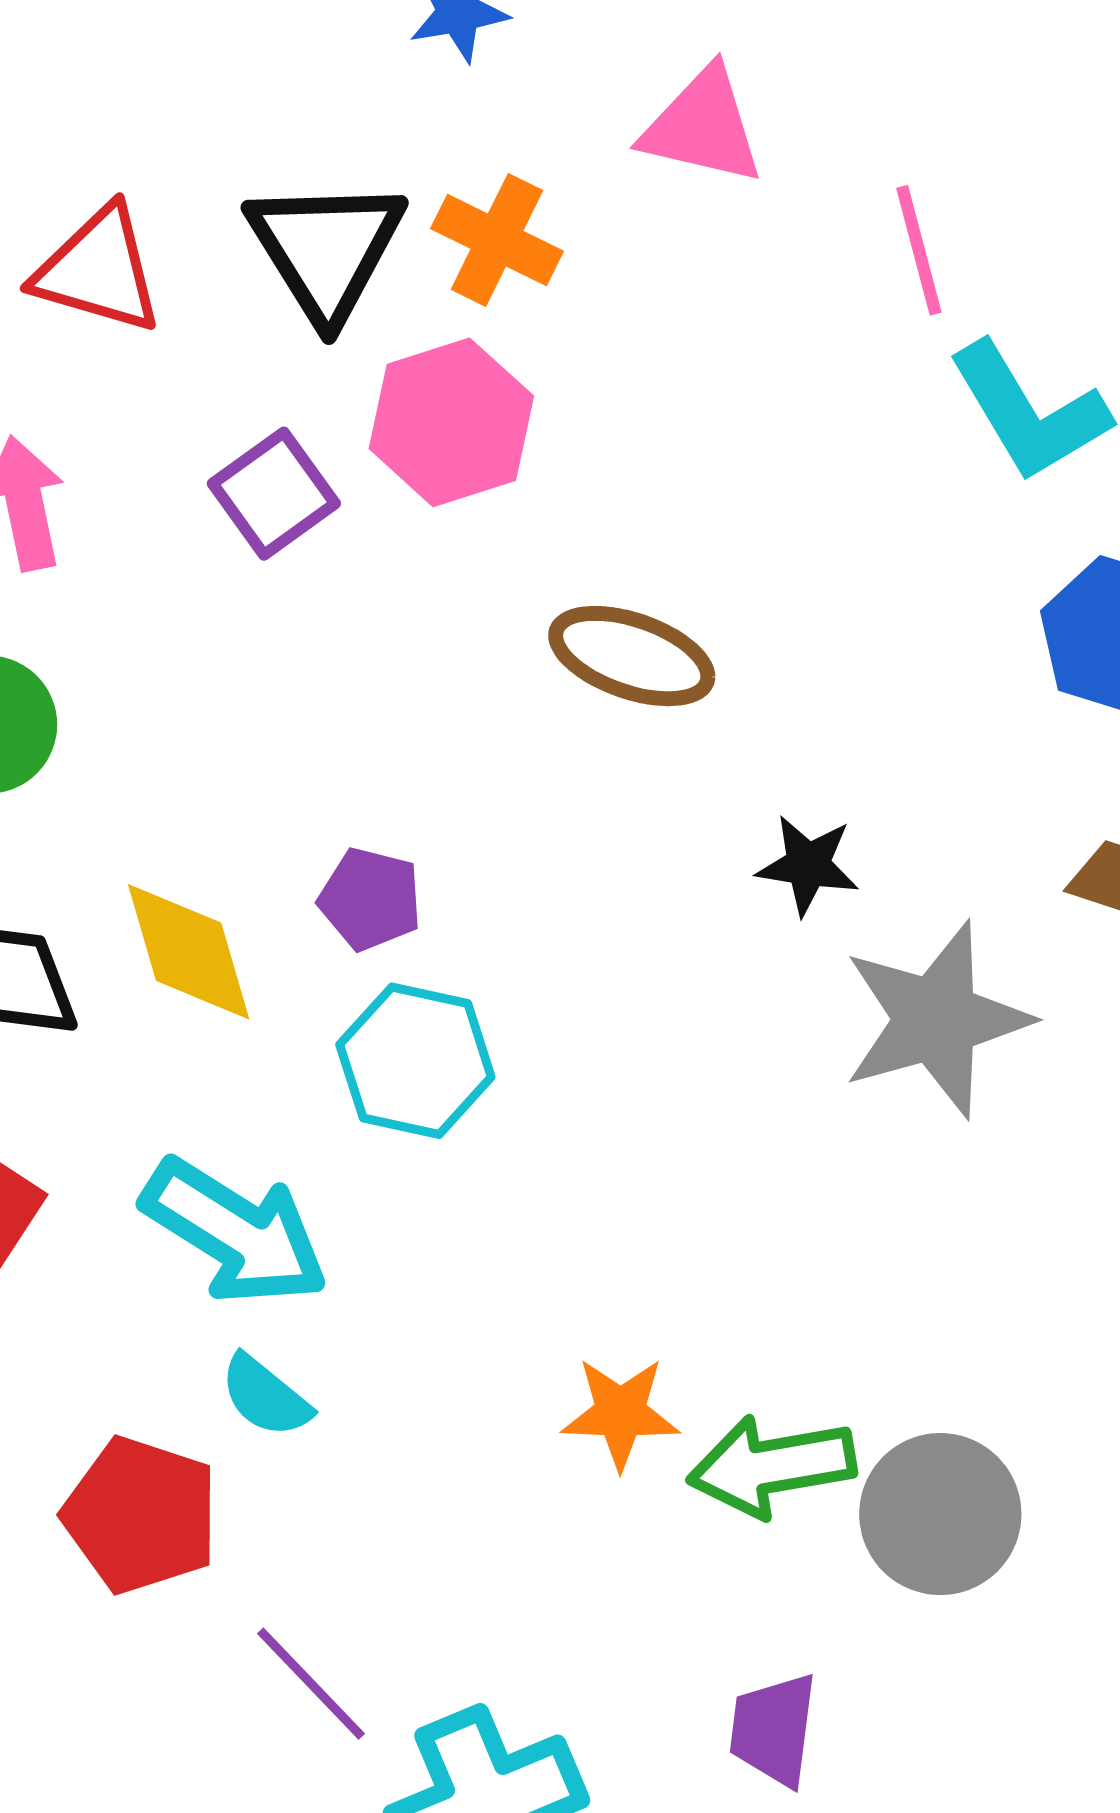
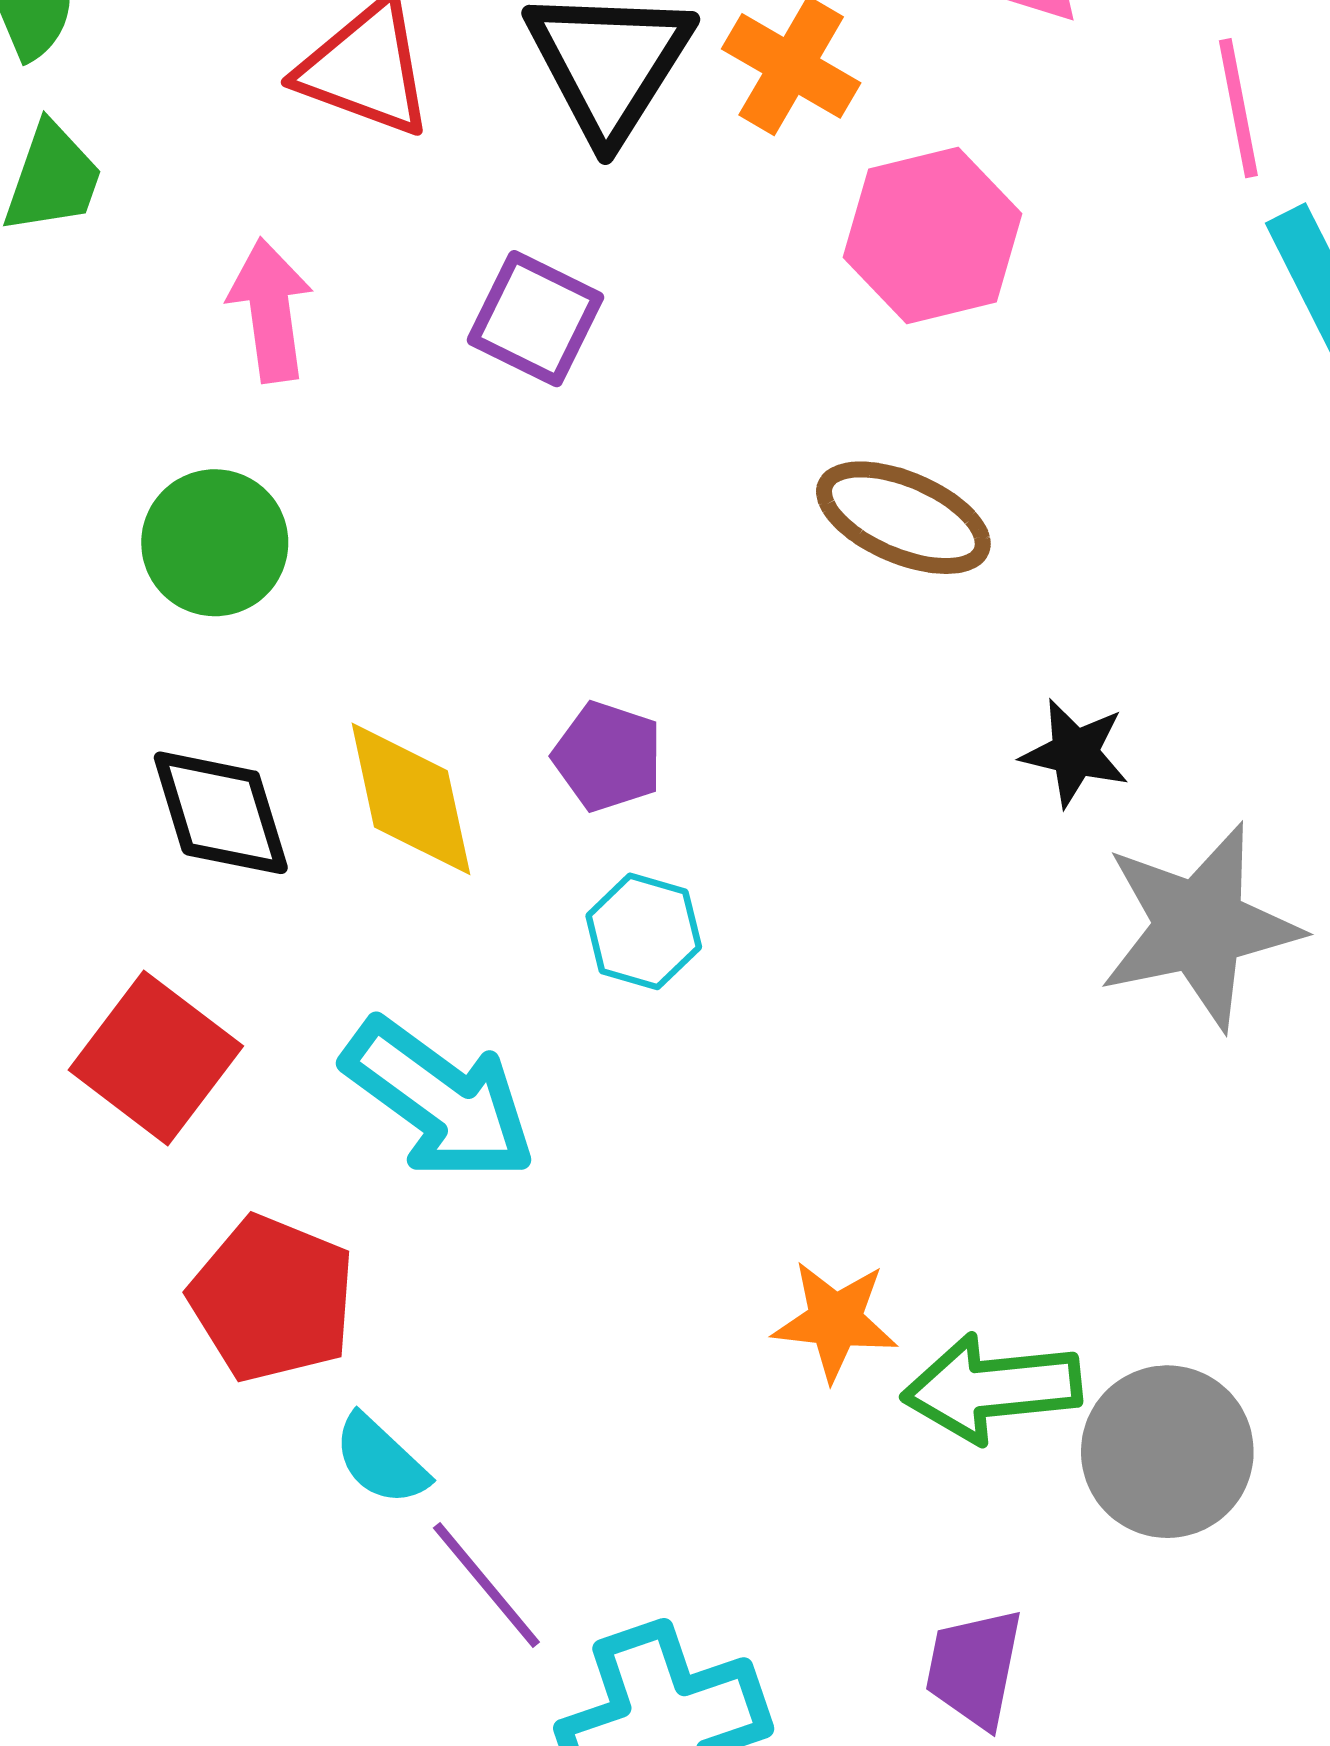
pink hexagon: (451, 422) -> (932, 236), moved
purple square: (274, 494) -> (535, 319), turned -32
cyan hexagon: (415, 1061) -> (644, 931), size x0.7
cyan semicircle: (265, 1396) -> (381, 1460), moved
red pentagon: (141, 1515) -> (272, 1299), moved

